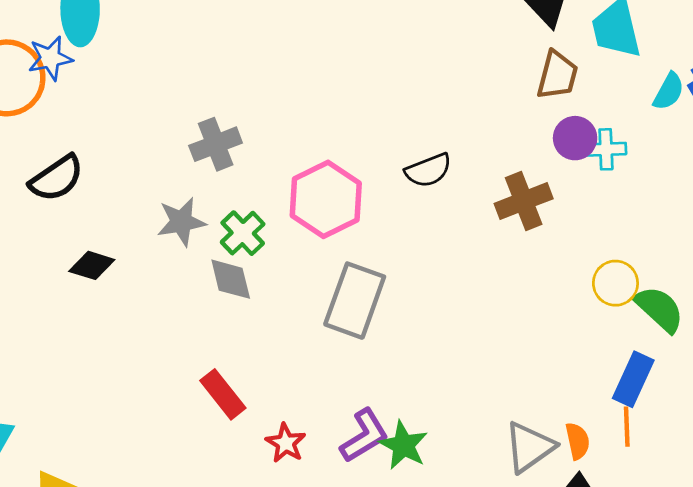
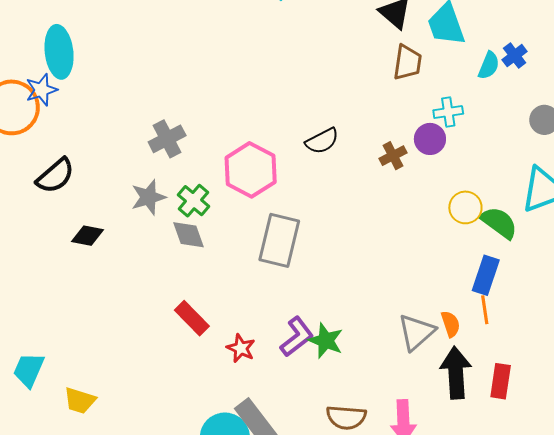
purple circle: (575, 138) -> (430, 139), moved
brown cross: (524, 201) -> (393, 156), size x0.7

